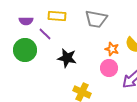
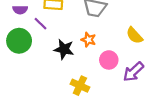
orange star: (112, 49) -> (88, 40), moved

